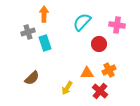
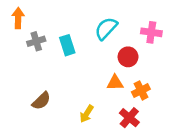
orange arrow: (44, 14) -> (18, 18), moved
cyan rectangle: (45, 43) -> (67, 45), moved
orange triangle: (87, 73) -> (115, 83), moved

